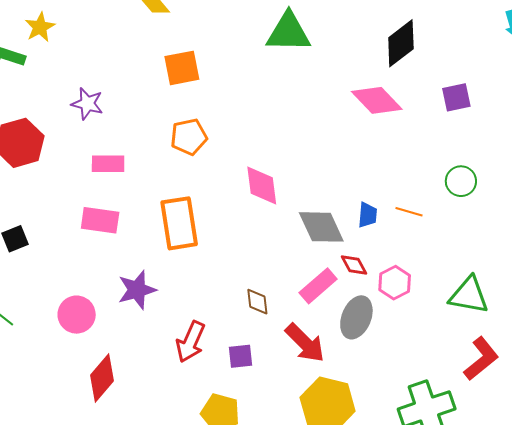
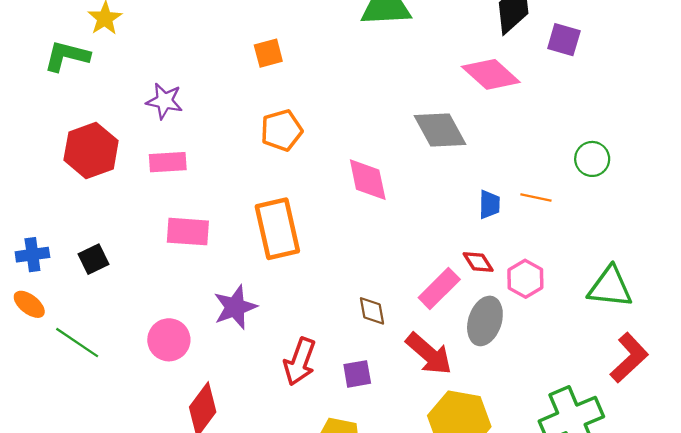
orange square: (182, 68) -> (268, 53), size x0.7
purple square: (456, 97) -> (564, 40), moved, turned 32
pink rectangle: (108, 164) -> (168, 162), moved
gray diamond: (321, 227) -> (440, 130), moved

